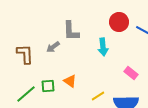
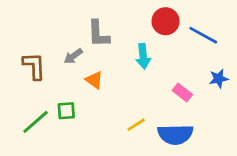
orange triangle: (70, 81) -> (94, 80), moved

